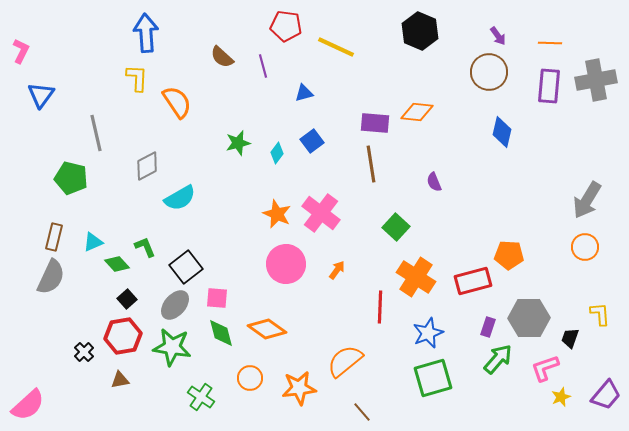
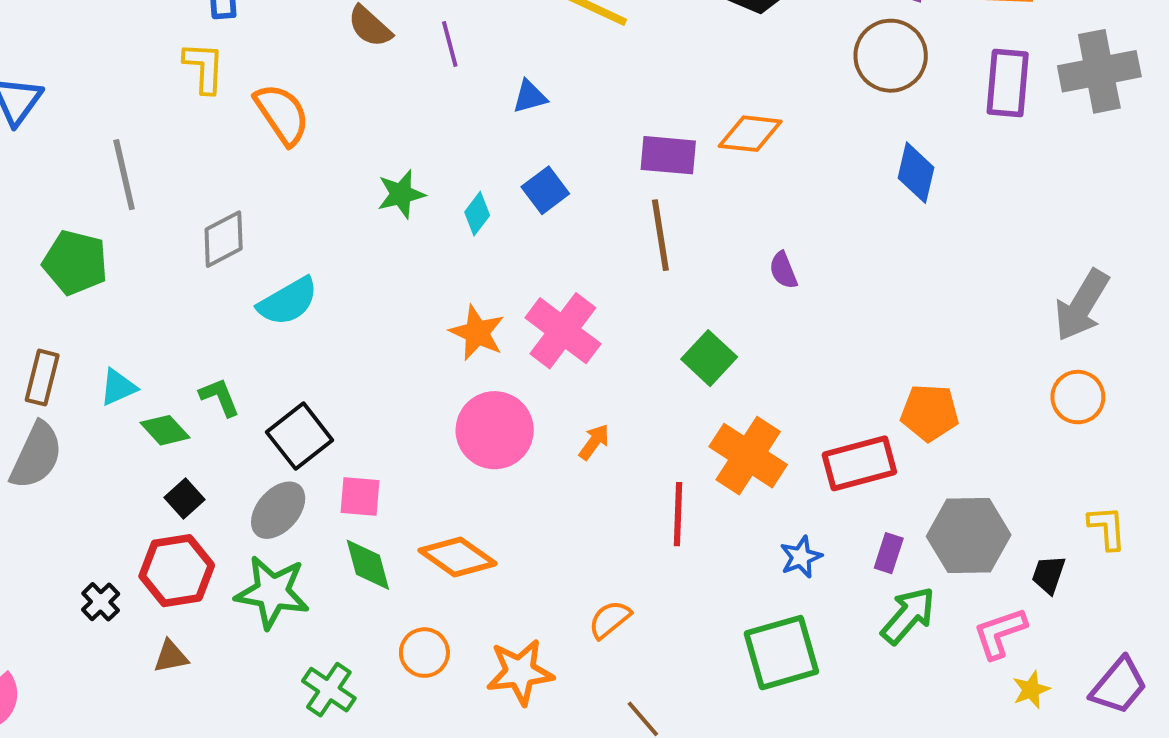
blue star: (428, 333) -> (801, 557), moved, size x0.7
orange semicircle: (345, 361) -> (610, 619), size x0.6

